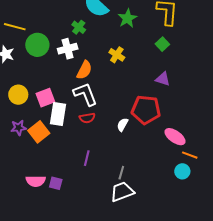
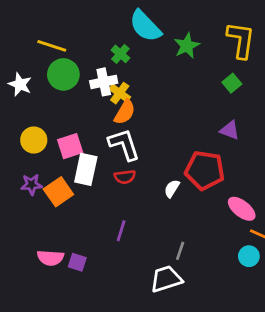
yellow line: (15, 27) -> (52, 46), moved
yellow cross: (117, 55) -> (120, 93), moved
gray line: (121, 173) -> (180, 251), moved

